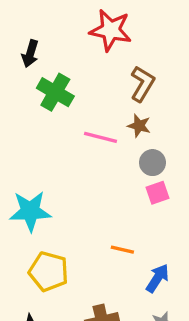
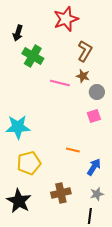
red star: (111, 30) -> (66, 19), turned -30
gray circle: (152, 163) -> (97, 92), moved
yellow pentagon: (49, 271) -> (29, 163), turned -30

